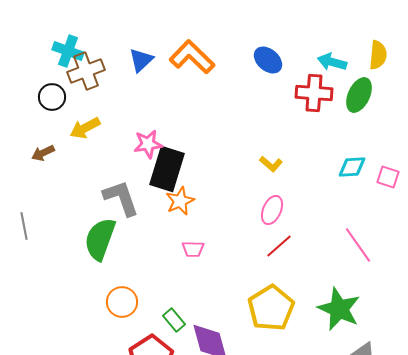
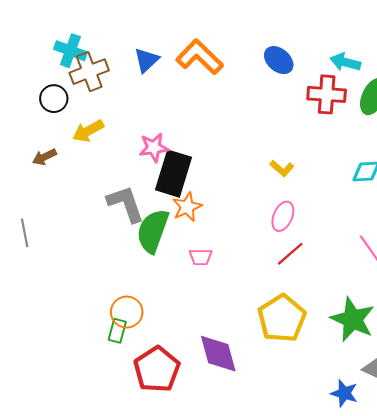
green semicircle: (100, 239) -> (153, 231), moved
green rectangle: (174, 320) -> (117, 331), moved, turned 55

